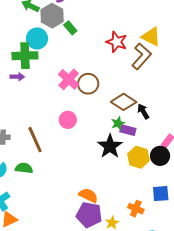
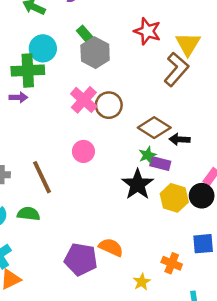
gray hexagon: (52, 16) -> (95, 53), moved
yellow triangle: (151, 37) -> (188, 44), turned 35
red star: (117, 42) -> (147, 31), moved
black arrow: (143, 111) -> (179, 139), turned -56
purple pentagon: (89, 215) -> (81, 259), moved

